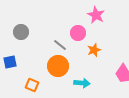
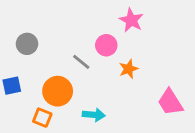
orange circle: (58, 66) -> (58, 91), moved
cyan arrow: (82, 83) -> (94, 115), moved

